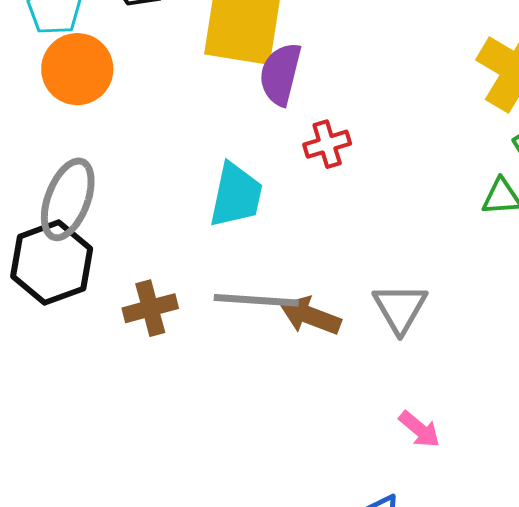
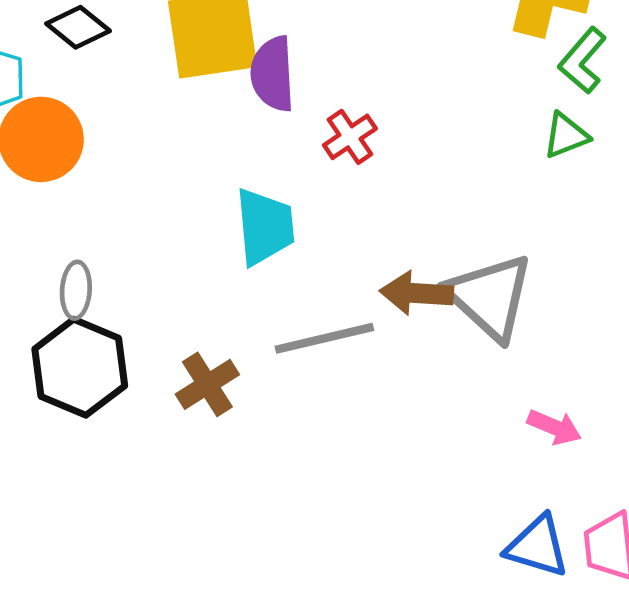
gray ellipse: (68, 199) -> (76, 290), size x0.6
gray triangle: (400, 308) -> (490, 297), size x1.4
brown arrow: (310, 316) -> (417, 293), moved

